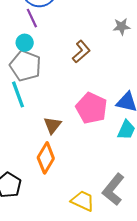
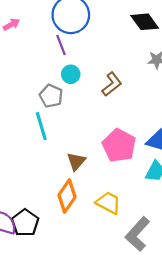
cyan circle: (25, 43) -> (71, 74), moved
gray pentagon: (25, 66) -> (51, 96), size x0.7
yellow trapezoid: (83, 201) -> (108, 203), moved

